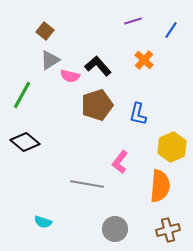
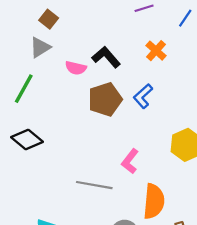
gray triangle: (50, 60) -> (40, 47), moved
blue L-shape: (138, 114) -> (143, 96), moved, turned 35
orange semicircle: (160, 186) -> (154, 201), moved

